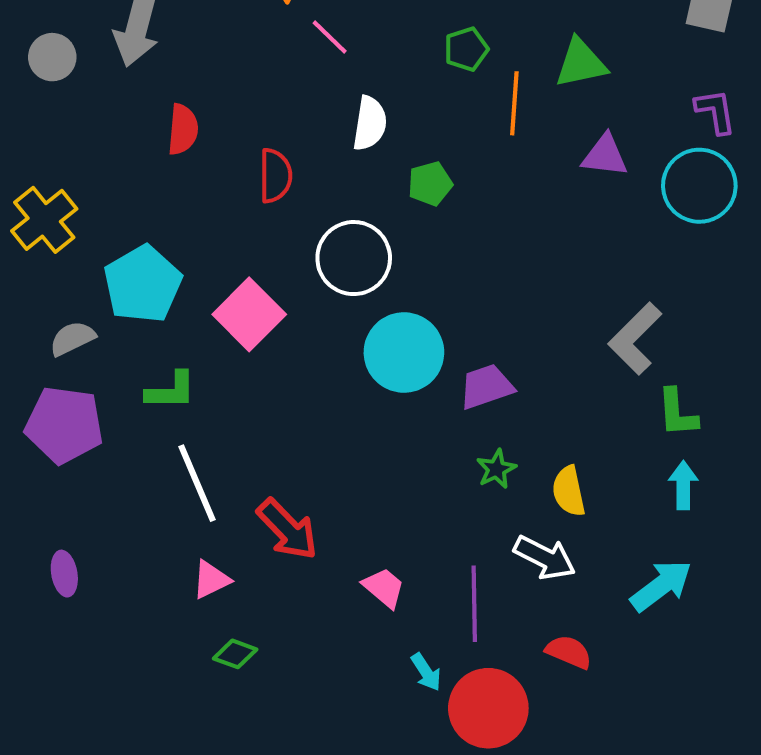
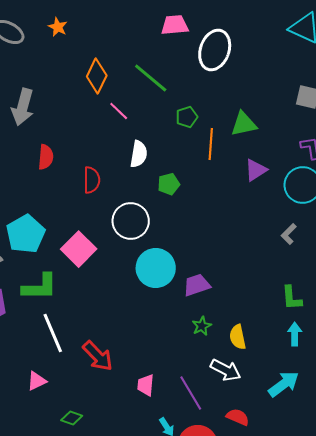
purple triangle: (605, 156) -> (256, 170), turned -40
gray L-shape: (635, 338) -> (289, 234), moved, size x0.6
green L-shape: (171, 391) -> (40, 287), size x1.4
pink triangle: (211, 580) -> (37, 381), moved
pink trapezoid: (384, 588) -> (146, 385), turned -125
purple line: (474, 604) -> (191, 393), turned -30

